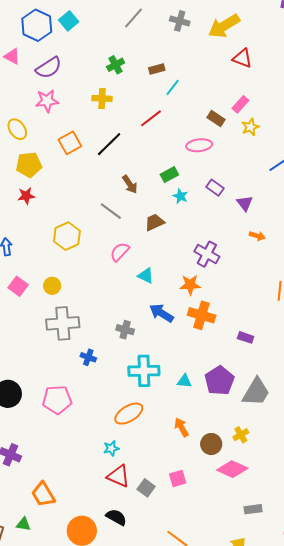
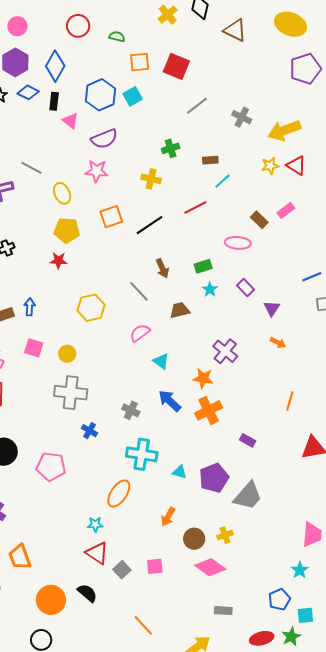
yellow star: (250, 127) -> (270, 166), moved
pink square: (18, 286) -> (34, 348), turned -30
orange cross: (202, 315) -> (209, 410), turned 36
orange ellipse: (129, 414) -> (119, 493), turned -36
orange arrow: (181, 427) -> (168, 517), turned -132

